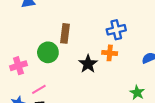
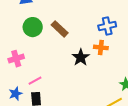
brown rectangle: (65, 33) -> (60, 29), turned -54
green circle: (48, 52) -> (33, 27), moved

